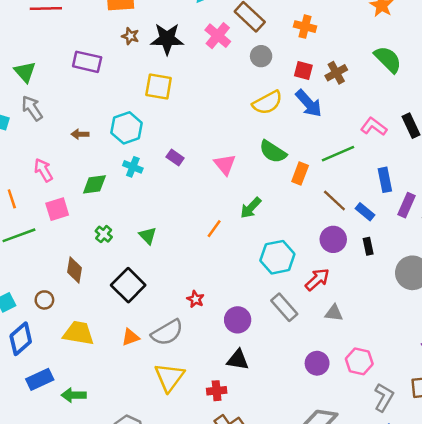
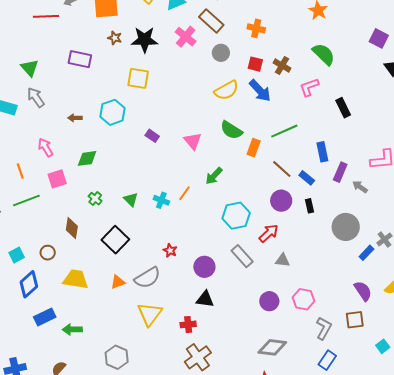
brown cross: (336, 73) -> (282, 65), turned -30
pink L-shape: (374, 127) -> (309, 87), moved, turned -55
cyan cross: (133, 167) -> (161, 200), moved

